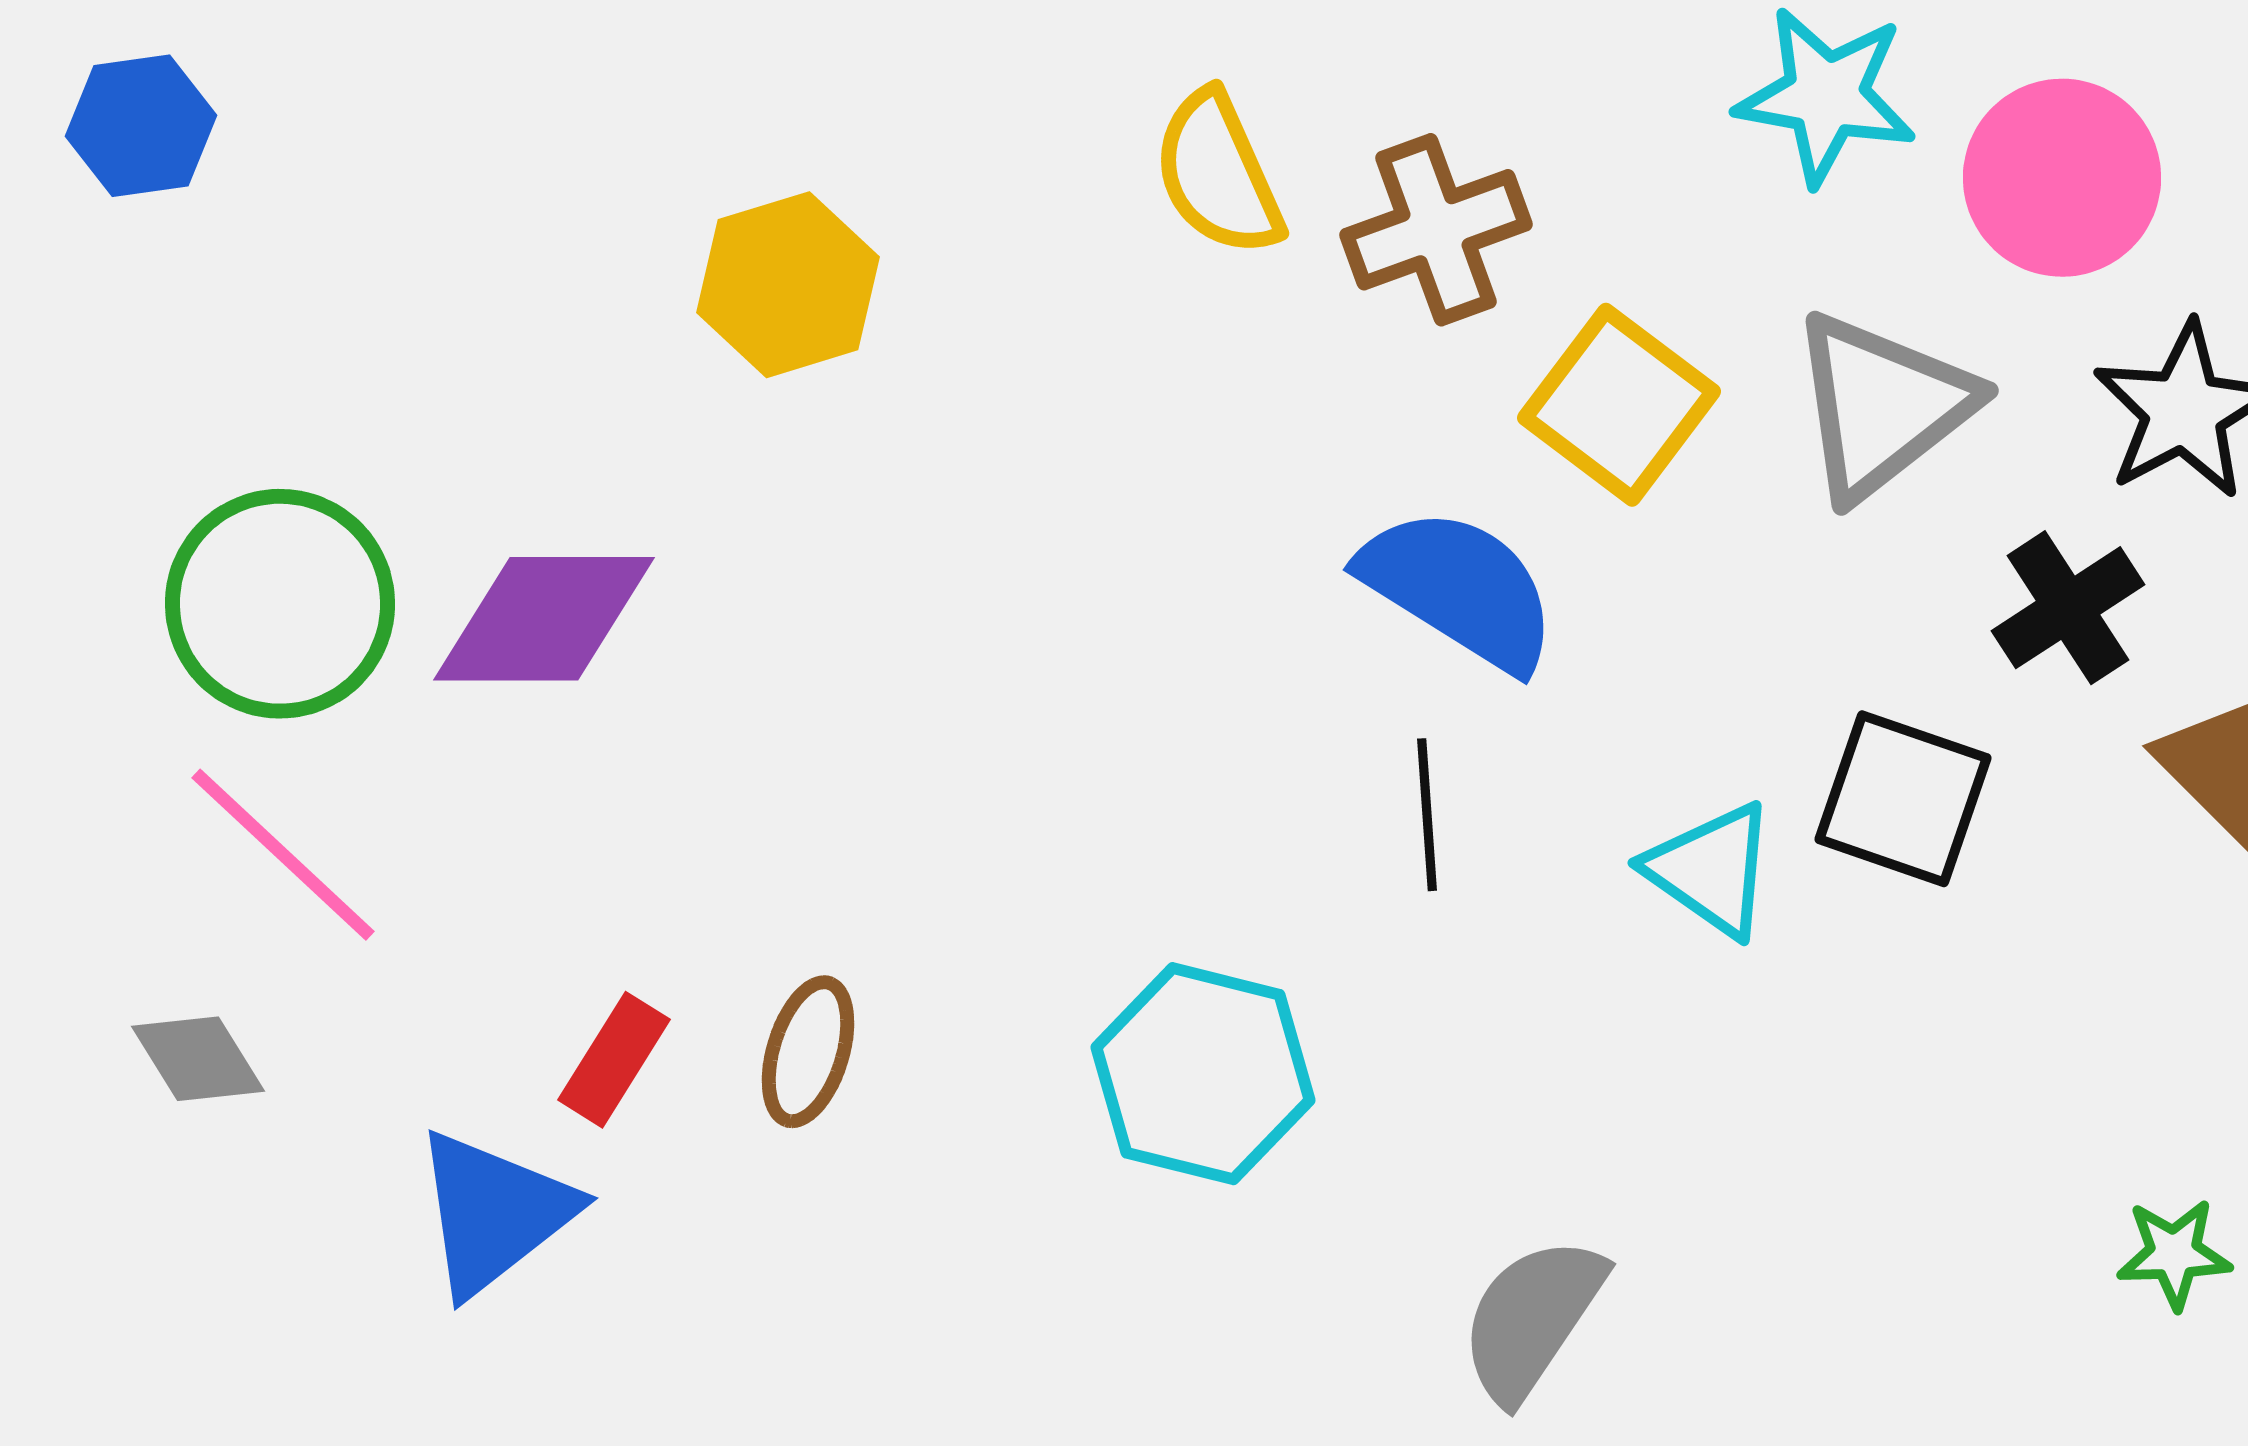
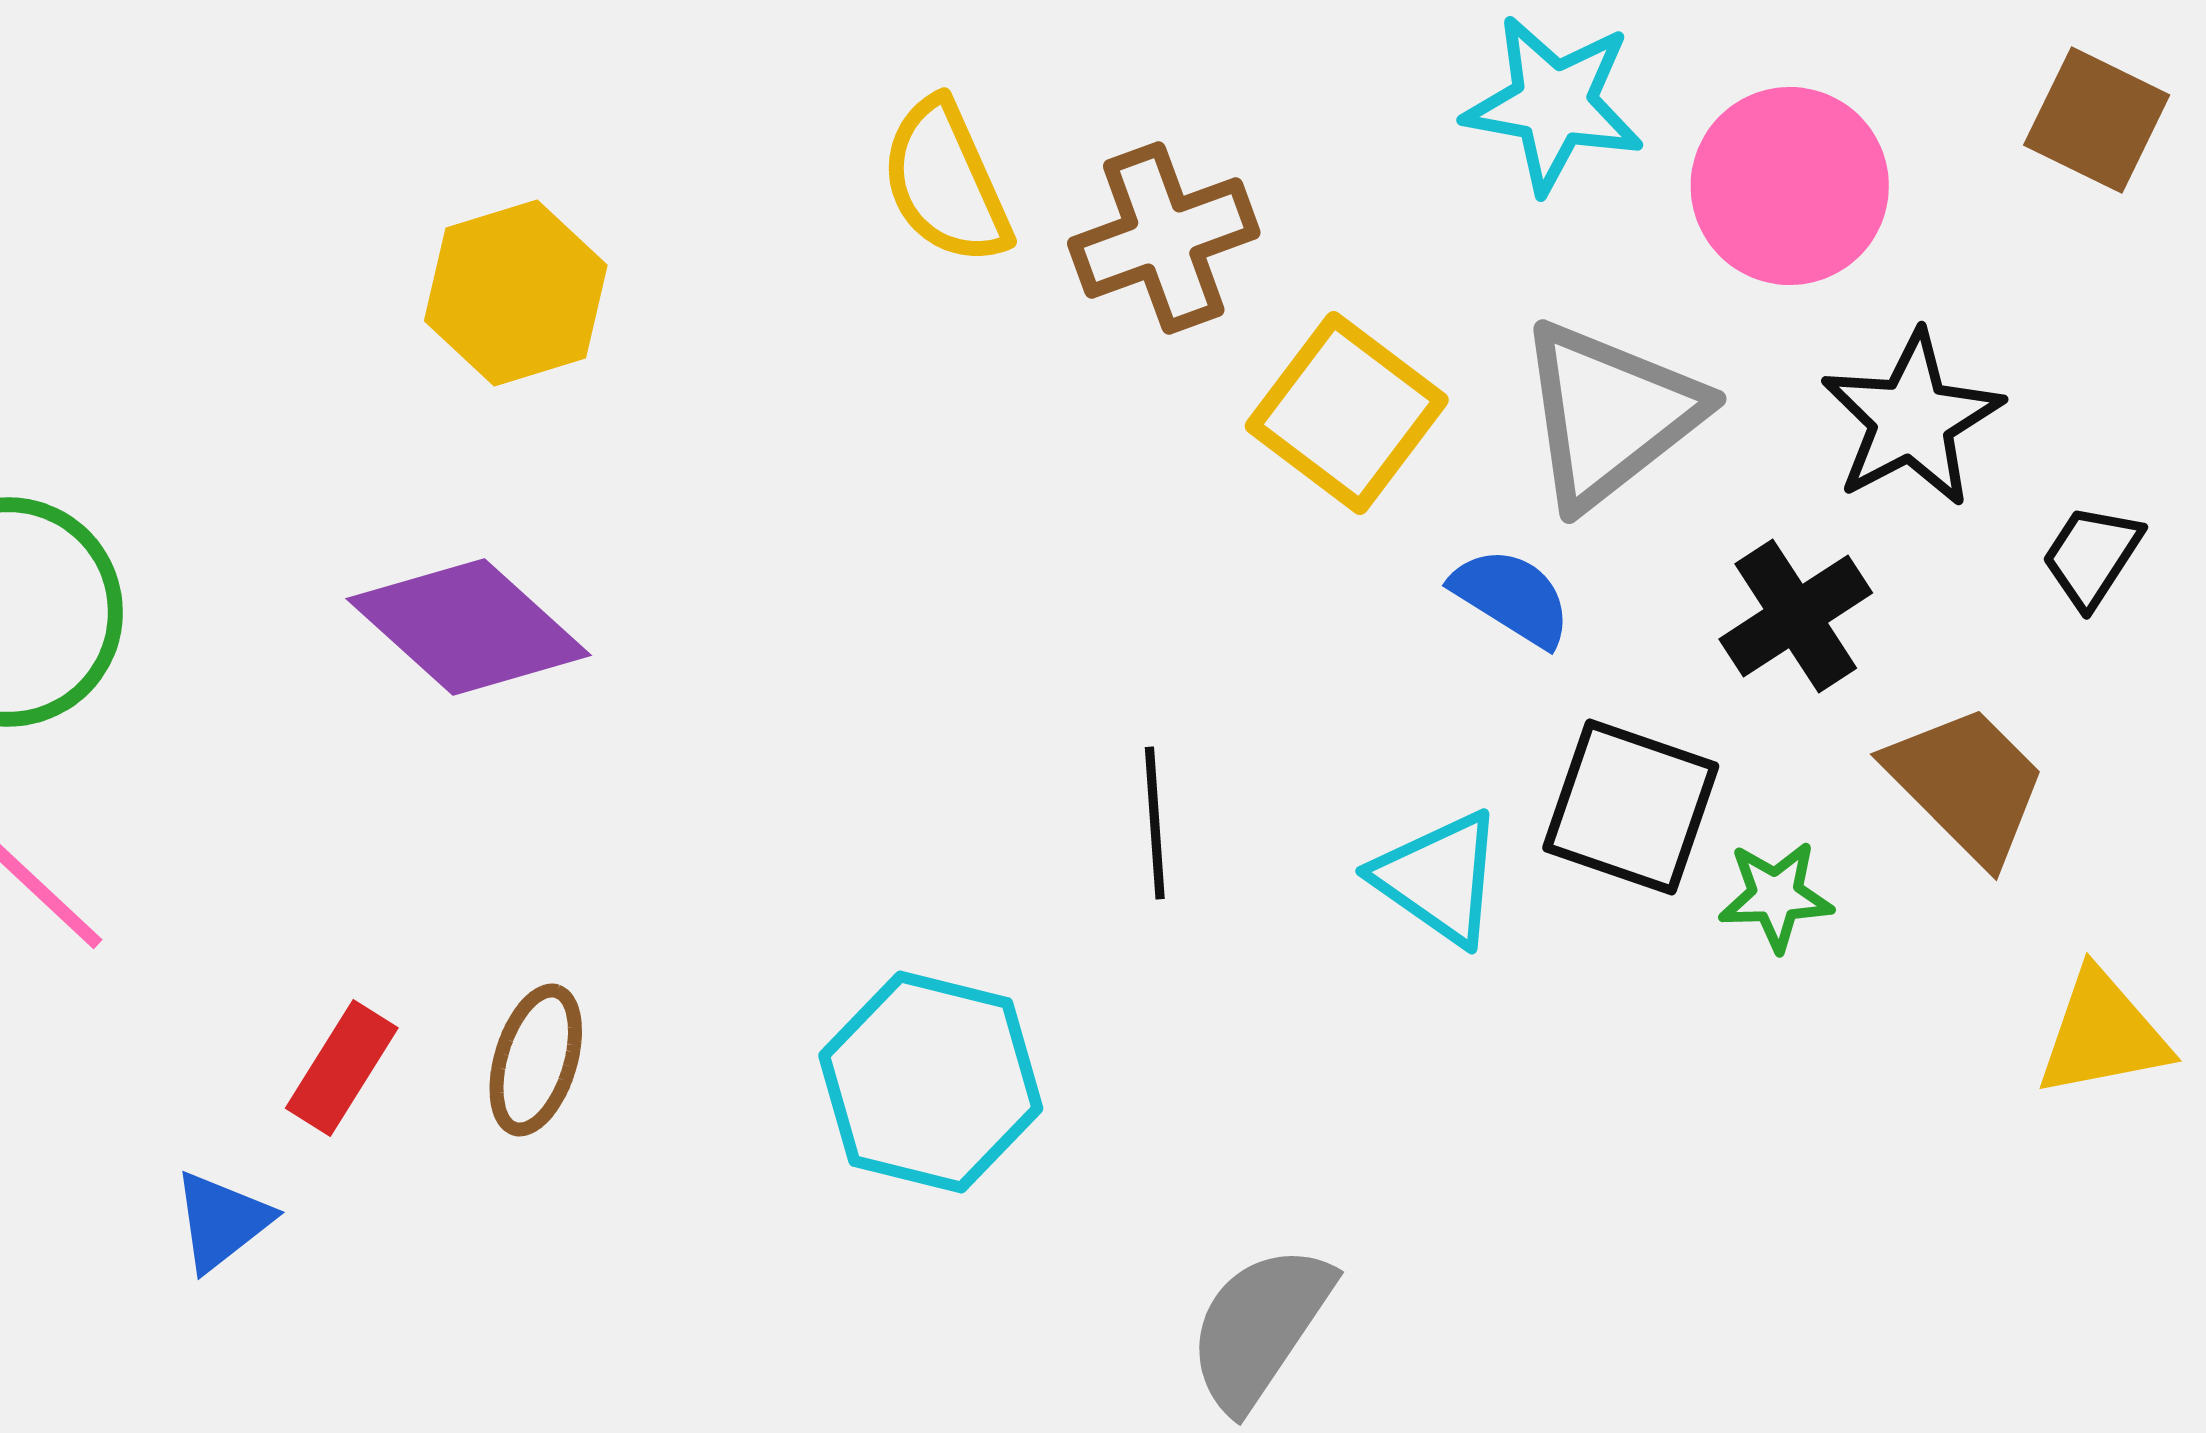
blue semicircle: (1459, 589) -> (1512, 597), moved, size x0.6
purple diamond: (544, 619) -> (469, 627), moved, turned 42
blue triangle: (494, 1213) -> (222, 1221), size x0.6
green star: (2174, 1254) -> (1776, 896), moved

